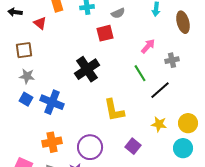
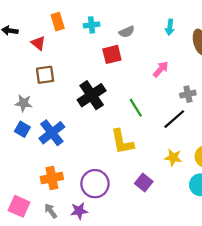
brown square: (24, 50) -> (45, 75), moved
gray cross: (172, 60) -> (188, 94), moved
green line: (140, 73) -> (136, 108), moved
blue cross: (52, 102) -> (52, 133), turned 30

